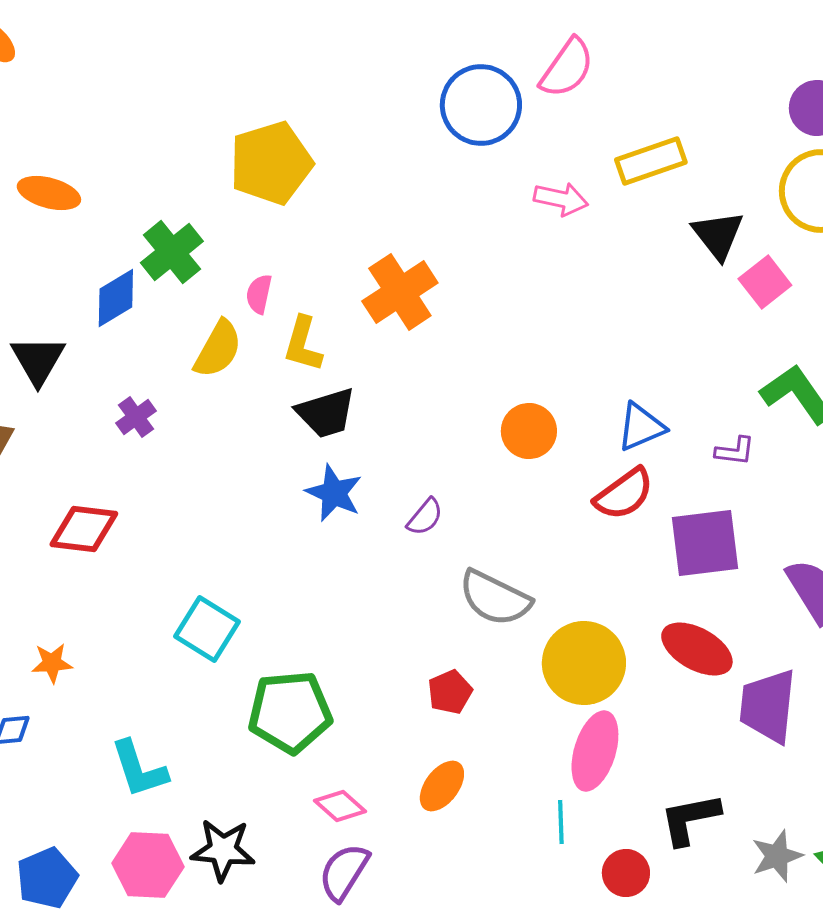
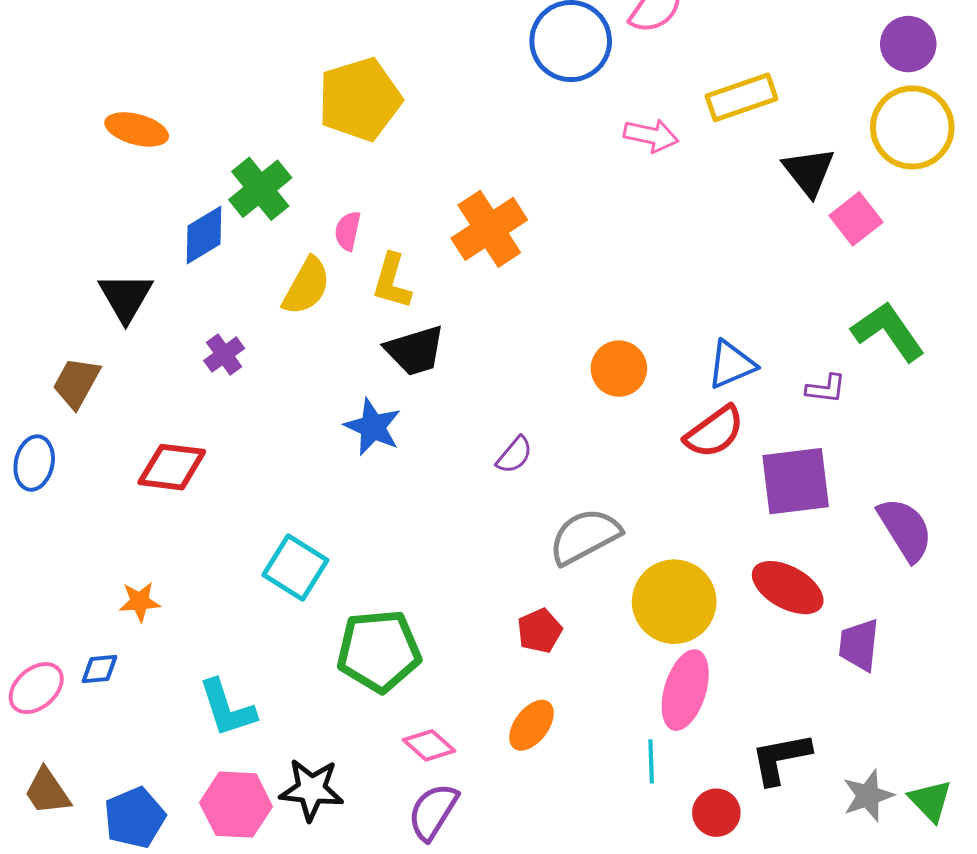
blue star: (334, 493) -> (373, 427), moved
gray semicircle: (495, 598) -> (585, 536), turned 126
purple trapezoid: (768, 706) -> (859, 645), size x0.7

